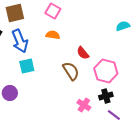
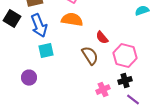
orange semicircle: (53, 35) -> (72, 20), size x1.5
pink cross: (84, 105) -> (103, 90), turned 32

